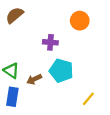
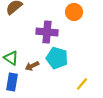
purple cross: (50, 42) -> (47, 32), size x1.5

